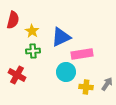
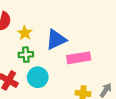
cyan circle: (66, 72) -> (38, 77), moved

